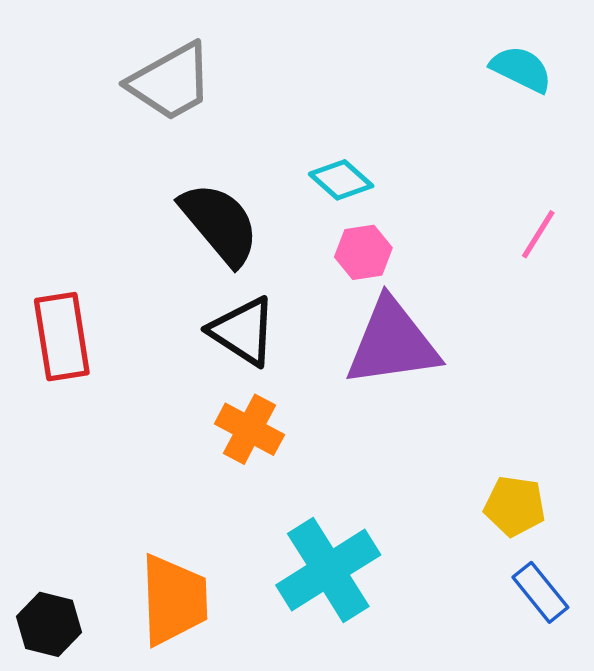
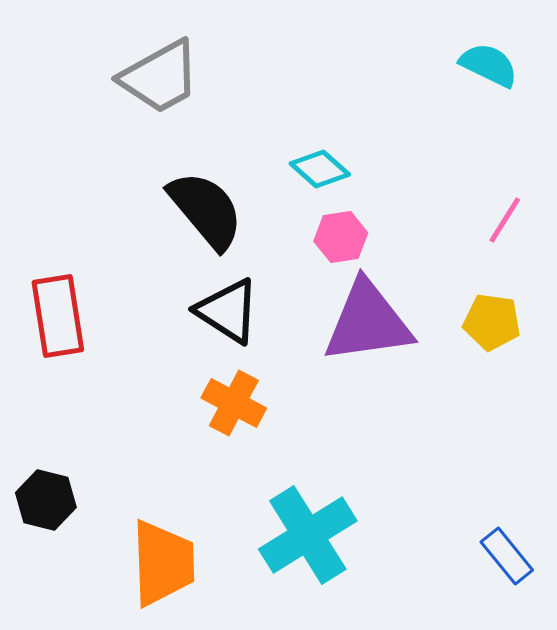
yellow pentagon: (515, 506) -> (492, 322), moved
black hexagon: (49, 624) -> (46, 500), moved

